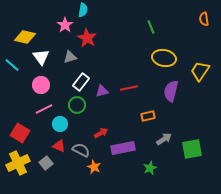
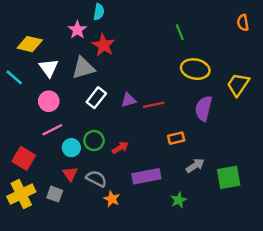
gray triangle: (70, 57) -> (83, 68), size x1.5
purple triangle: (102, 91) -> (129, 100), moved
green circle: (77, 105) -> (94, 141), moved
red arrow: (101, 133) -> (120, 148), moved
red triangle: (59, 146) -> (70, 174), turned 32
gray square: (46, 163) -> (55, 194), turned -32

